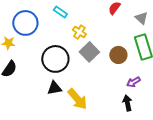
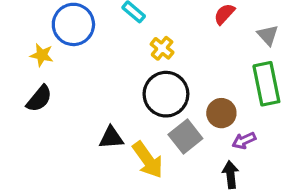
gray square: (89, 52) -> (185, 137), moved
brown circle: (118, 55) -> (221, 113), moved
black circle: (55, 59) -> (166, 94), moved

